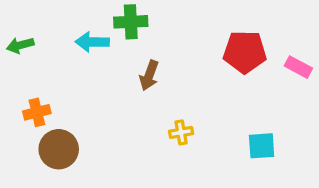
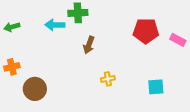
orange cross: (37, 112) -> (12, 67), moved

